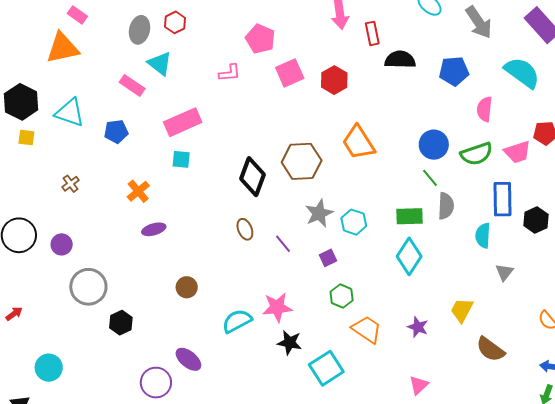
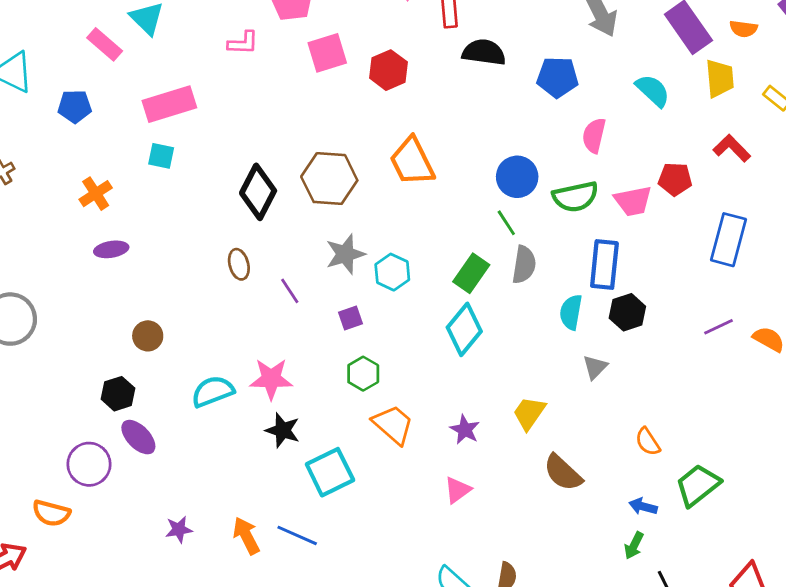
cyan semicircle: (522, 73) -> (653, 90), size x0.7
green rectangle: (409, 216) -> (471, 273), turned -60
black hexagon: (536, 220) -> (627, 312), moved
black hexagon: (121, 323) -> (118, 394), moved
pink triangle: (419, 385) -> (458, 490), moved

